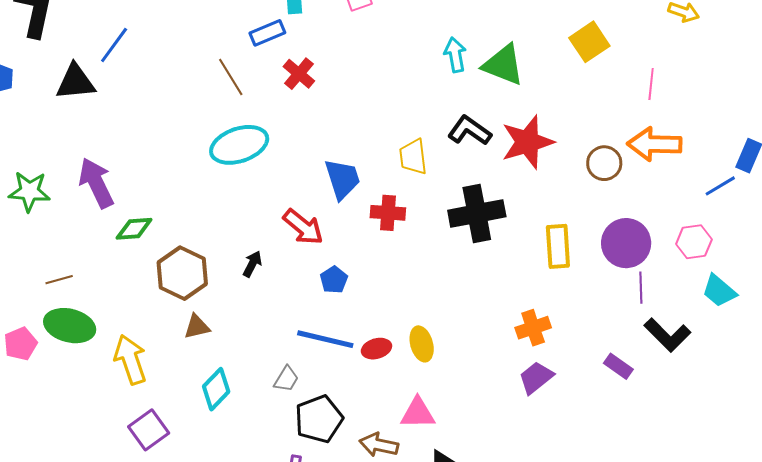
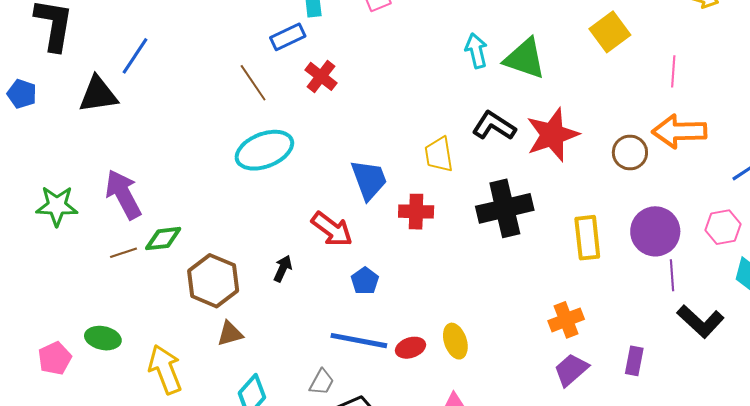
brown line: (59, 280) -> (124, 253), moved
green ellipse: (70, 326) -> (103, 338), size x0.7
purple rectangle: (618, 366) -> (634, 361), moved, turned 68

